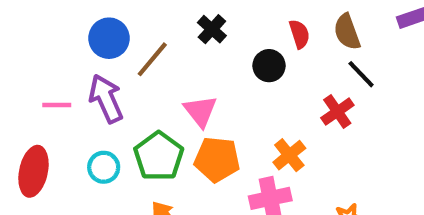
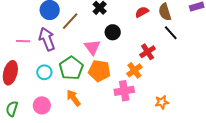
red semicircle: (299, 34) -> (142, 12), turned -104
black circle: (269, 66) -> (113, 32), moved
red cross: (337, 112) -> (148, 52), moved

